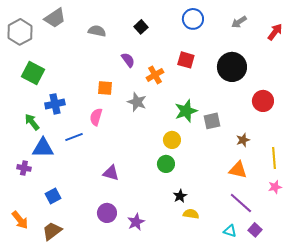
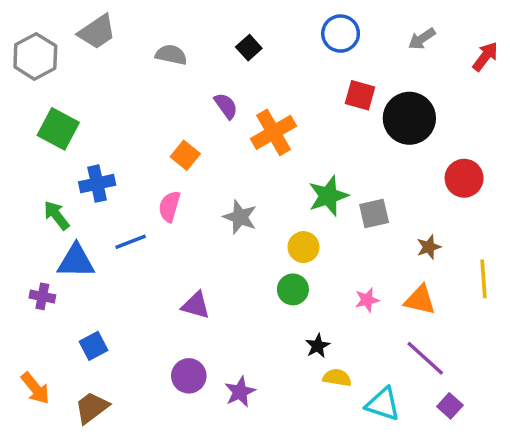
red square: (186, 60) -> (360, 95), moved
orange cross: (155, 75) -> (274, 132), size x1.4
orange square: (105, 88) -> (185, 155), turned 35
gray star: (137, 102) -> (240, 217), moved
pink star: (275, 187) -> (367, 300), moved
cyan triangle: (230, 231) -> (383, 404), moved, size x1.5

